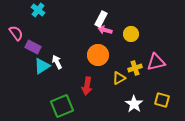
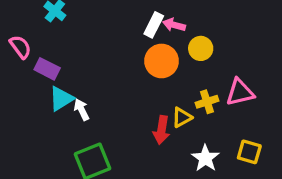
pink arrow: (105, 30) -> (174, 25), moved
orange circle: (98, 55) -> (162, 61), moved
white arrow: (57, 62) -> (82, 110), moved
red arrow: (87, 86) -> (162, 130), moved

